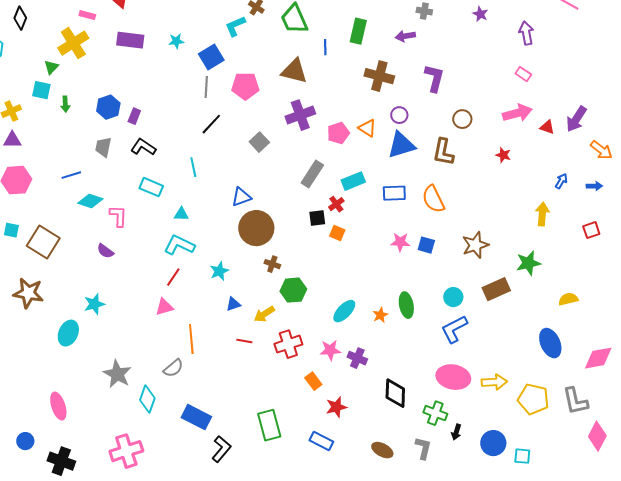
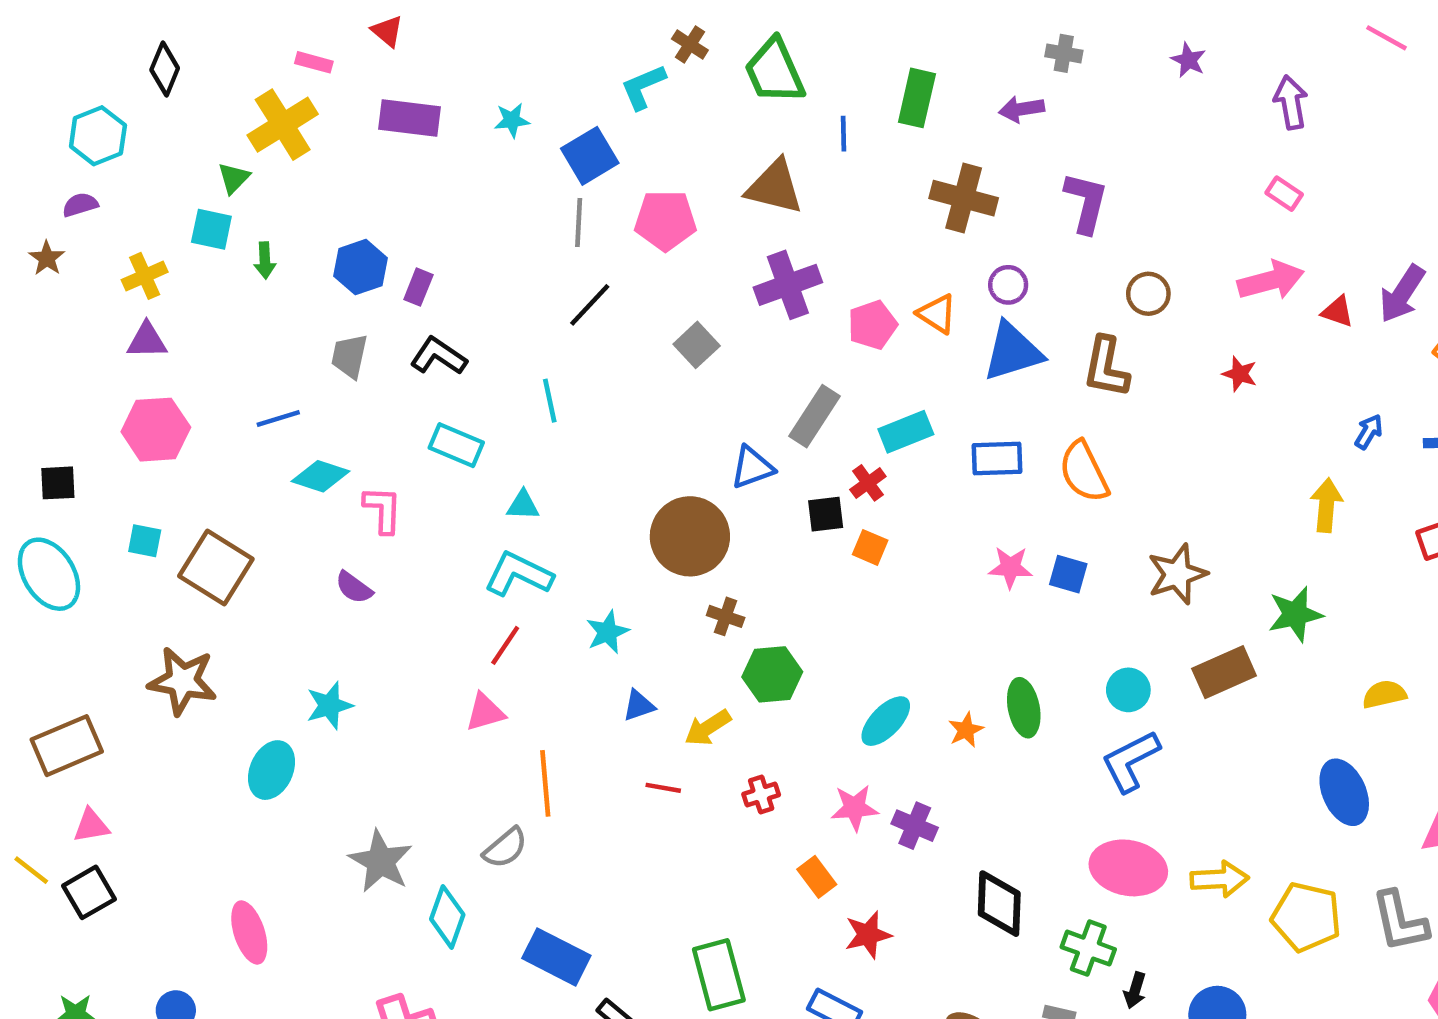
blue triangle: (241, 197) -> (752, 467), moved
red cross: (288, 344) -> (761, 794), size x0.6

